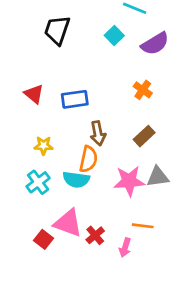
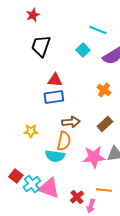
red triangle: (34, 94) -> (55, 80), moved, turned -35
brown arrow: (98, 133) -> (71, 122), turned -84
cyan cross: (38, 182) -> (32, 184), moved
red cross: (95, 235) -> (77, 197), moved
red square: (44, 239) -> (16, 176), moved

